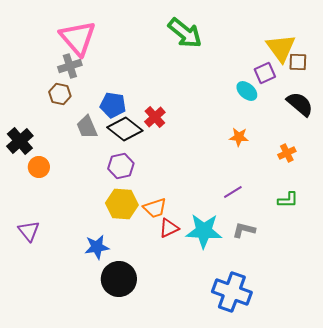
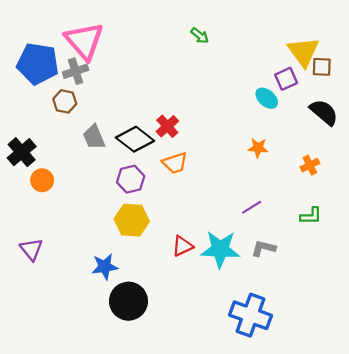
green arrow: (185, 33) -> (200, 36), size x0.5
blue pentagon: (113, 105) -> (38, 64), moved, size x1.5
orange trapezoid: (155, 208) -> (175, 163), moved

